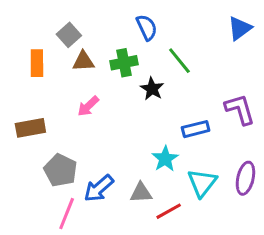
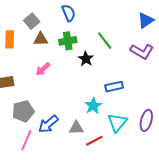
blue semicircle: (147, 27) -> (69, 13), moved
purple L-shape: (240, 109) -> (142, 51), moved, turned 135
gray pentagon: (61, 170) -> (23, 111), turned 30

